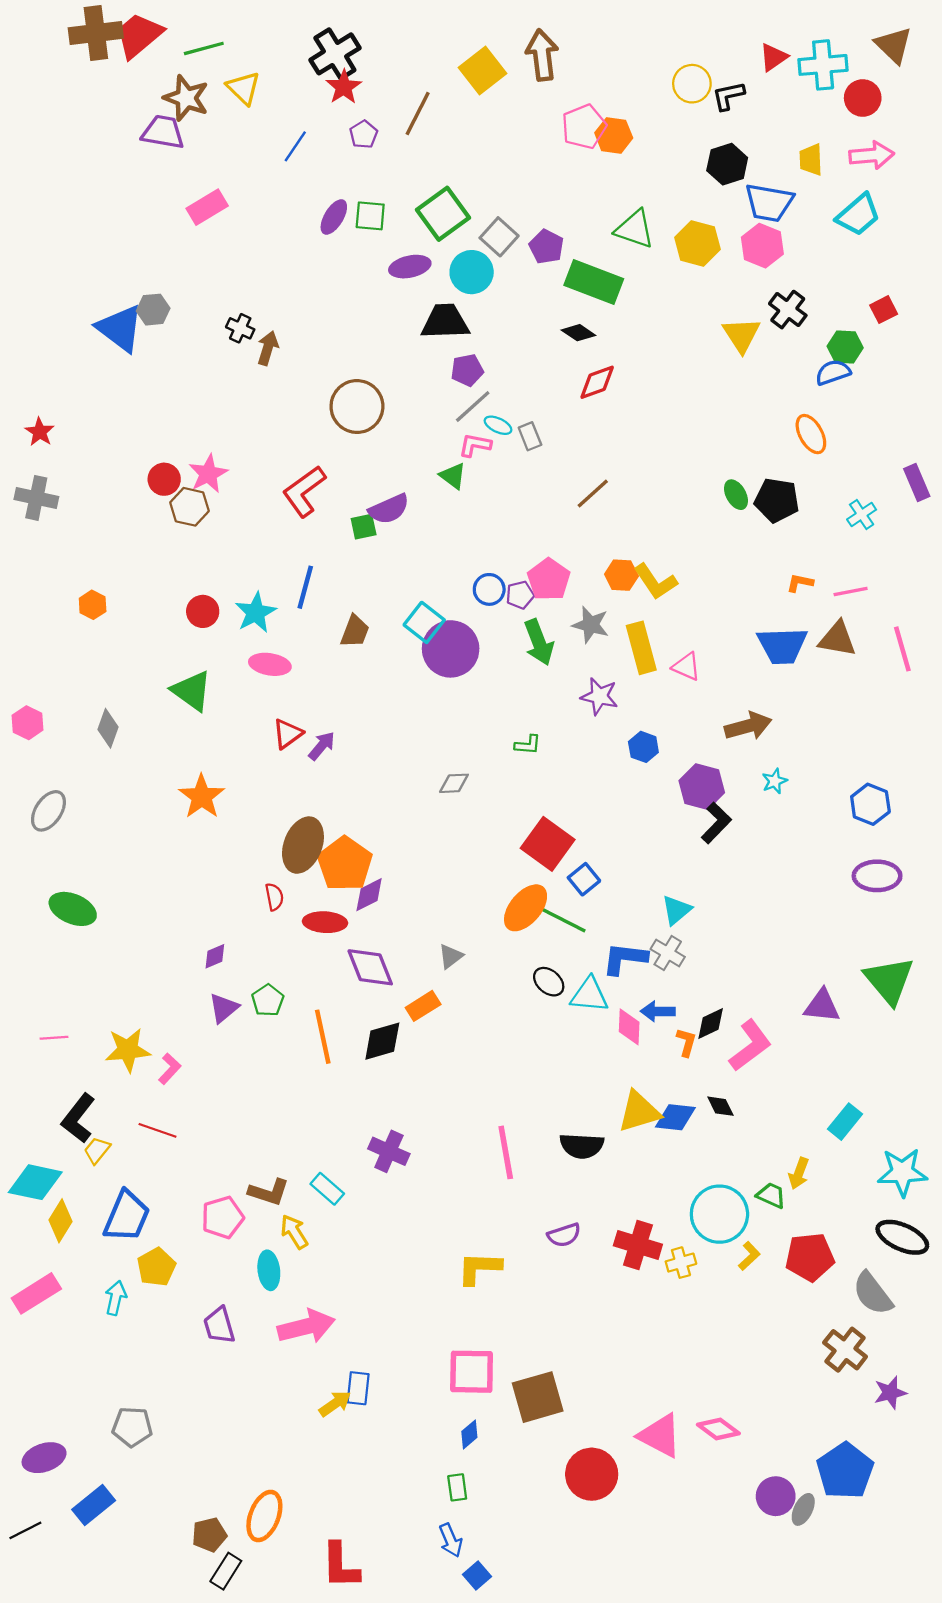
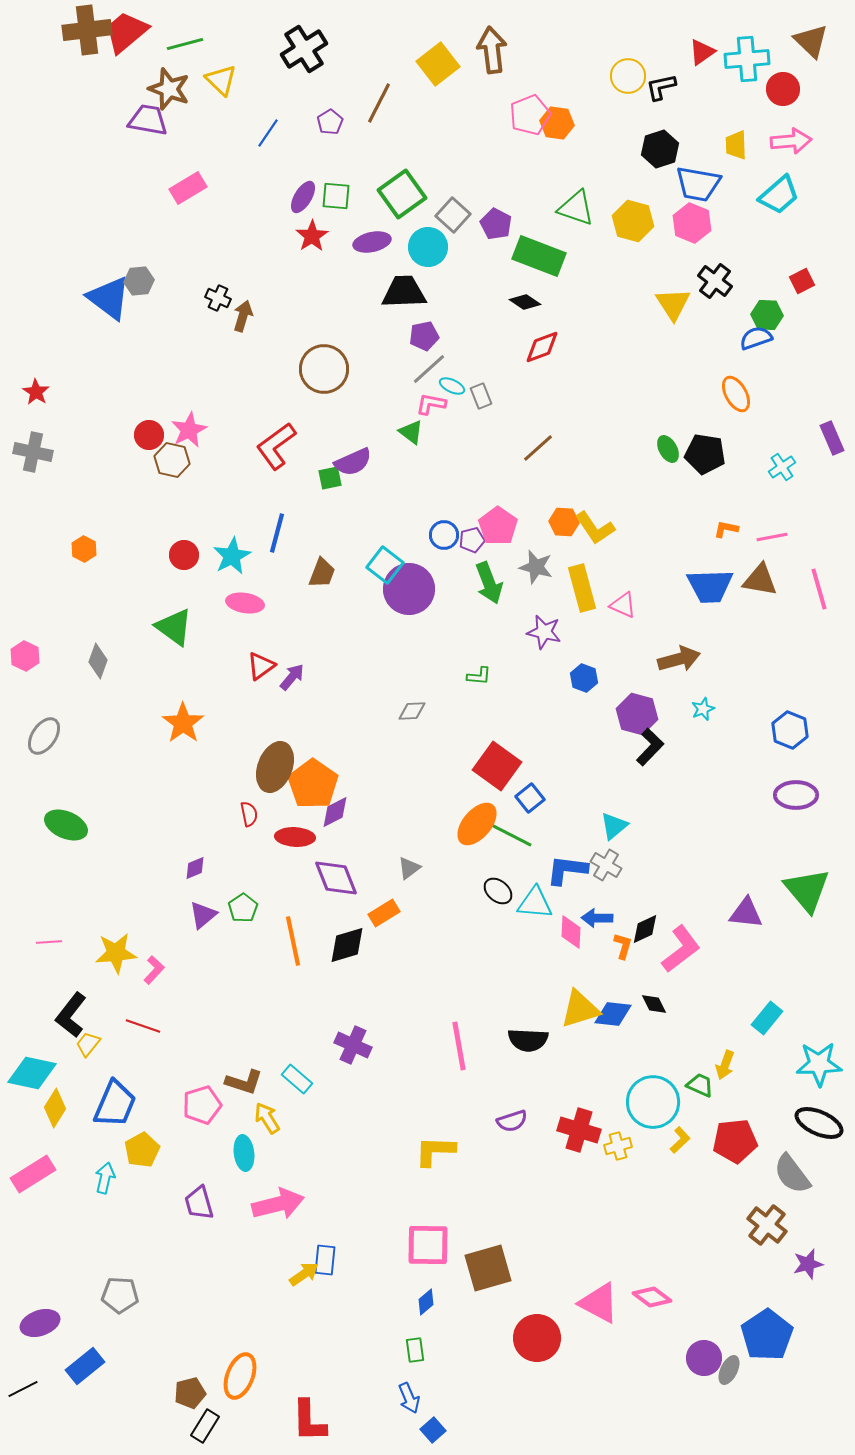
red star: (344, 87) -> (312, 236), moved

